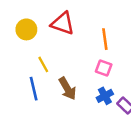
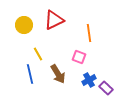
red triangle: (63, 23) -> (54, 20), turned -45
pink square: (104, 68) -> (79, 57), moved

